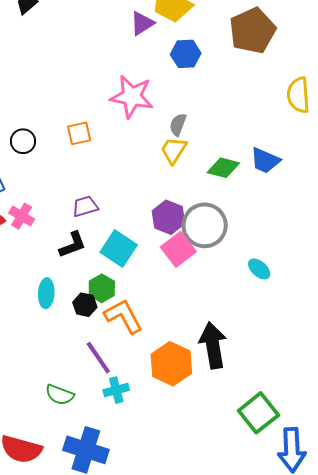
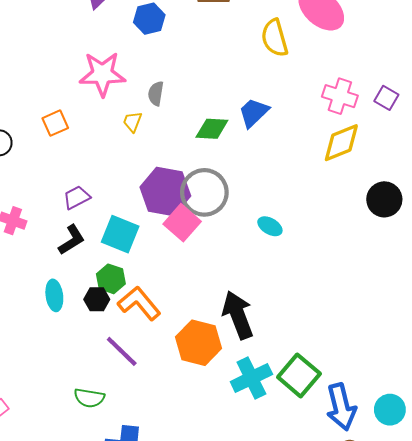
yellow trapezoid: (174, 150) -> (132, 122), moved, size x0.7
blue trapezoid: (265, 160) -> (254, 113), turned 124
purple hexagon: (168, 217) -> (165, 191), size x1.4
cyan cross: (116, 390) -> (251, 378), moved, size x1.5

